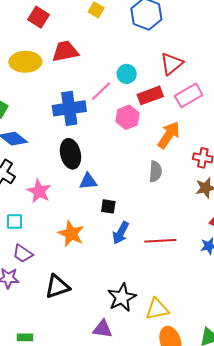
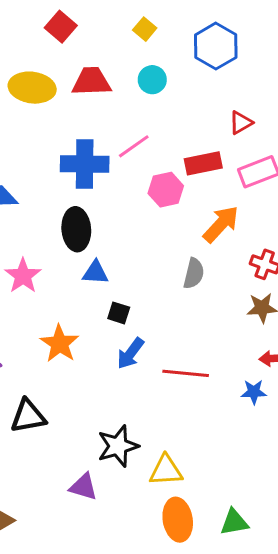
red triangle: (172, 64) -> (241, 123), size x0.7
cyan circle: (127, 74) -> (152, 80), moved

